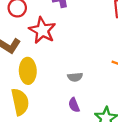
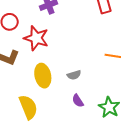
yellow ellipse: (28, 71) -> (43, 76), moved

